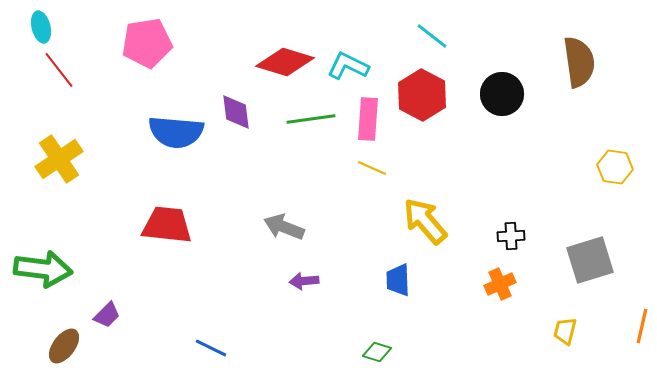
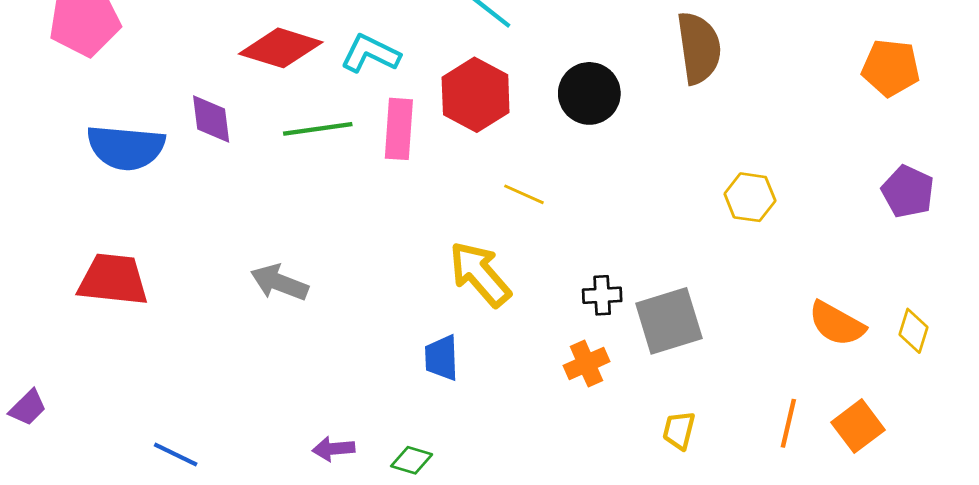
yellow line: (372, 168) -> (524, 194), moved
gray square: (590, 260) -> (669, 321), moved
purple arrow: (304, 281) -> (333, 449), moved

